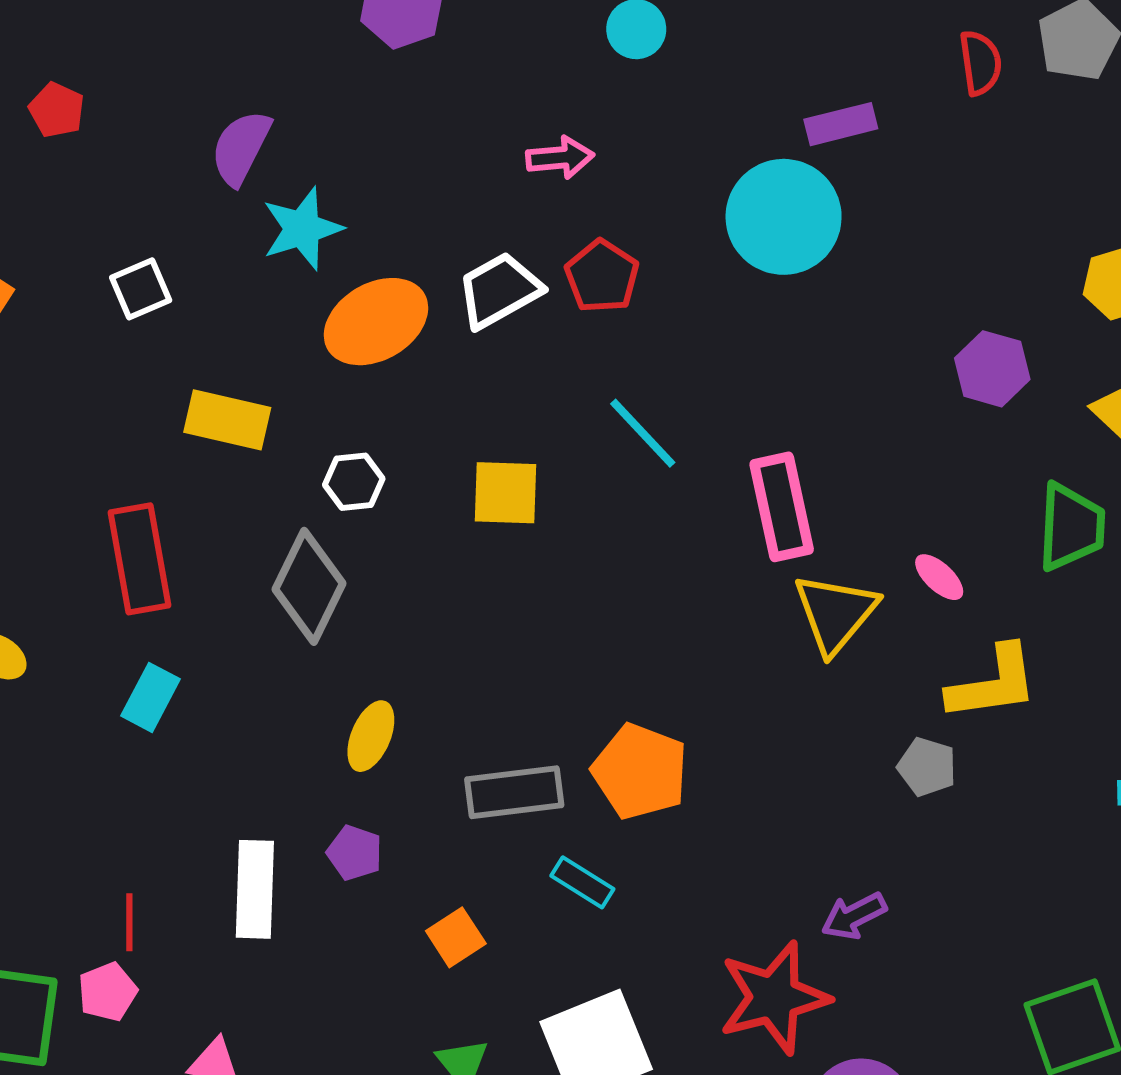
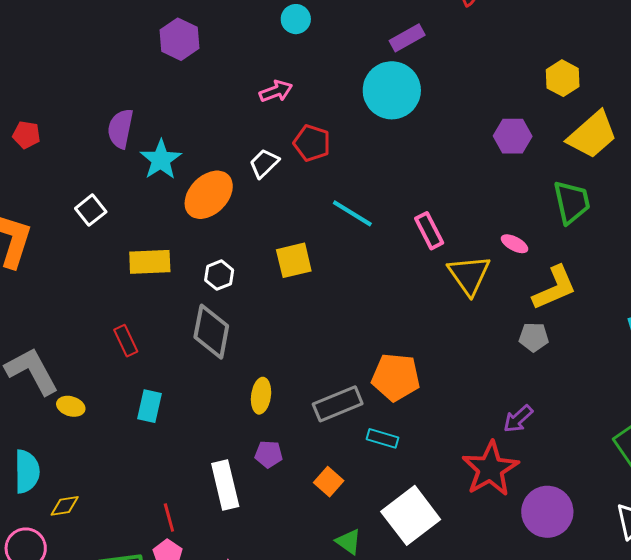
white trapezoid: (499, 290) -> (264, 163), size x0.7
pink rectangle: (782, 507) -> (429, 231), size x0.7
red rectangle: (139, 559) -> (126, 341), size x0.6

